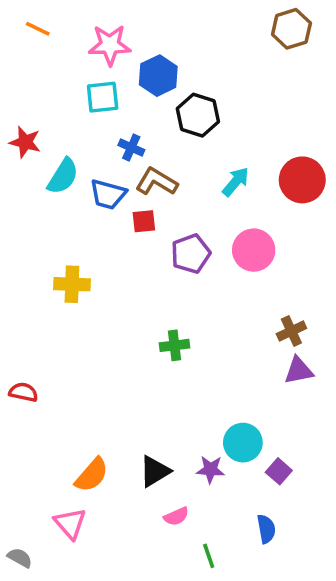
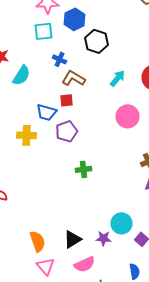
blue trapezoid: (108, 194) -> (46, 112), moved
purple pentagon: (191, 254) -> (66, 131), moved
orange semicircle: (92, 475) -> (38, 241), turned -60
pink semicircle: (176, 516) -> (84, 264), size x1.5
pink triangle: (70, 524) -> (46, 266), moved

